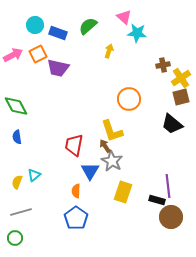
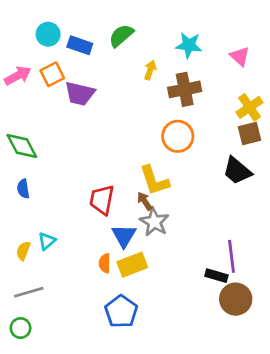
pink triangle: (124, 17) -> (240, 56), moved
brown cross: (163, 65) -> (185, 89), moved, size x1.6
yellow rectangle: (123, 192) -> (132, 265), moved, turned 50
blue pentagon: (76, 218) -> (121, 312), moved

